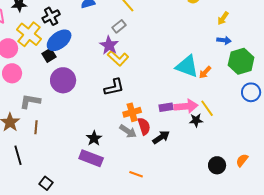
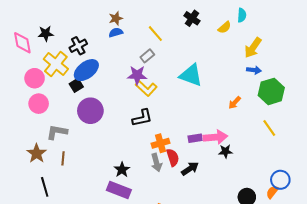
yellow arrow: (223, 18) -> (253, 48), size x1.5
purple star: (109, 45) -> (137, 75), turned -30
cyan triangle: (187, 66) -> (191, 75), moved
blue circle: (251, 92) -> (280, 180), moved
yellow line: (207, 108) -> (269, 128), moved
gray arrow: (128, 131) -> (156, 163), turned 42

